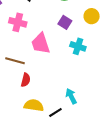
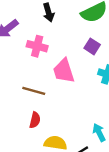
red semicircle: (26, 80) -> (35, 120), moved

